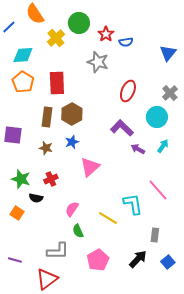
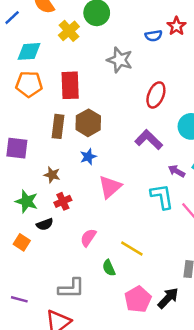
red star: (106, 34) -> (176, 26), moved
orange pentagon: (23, 82) -> (29, 84), turned -30
brown star: (46, 148) -> (52, 175), moved
purple arrow: (138, 149) -> (176, 171), moved
black semicircle: (36, 198) -> (45, 224), turned -32
cyan L-shape: (133, 204) -> (162, 197), moved
green semicircle: (78, 231) -> (109, 268), moved
pink pentagon: (98, 260) -> (138, 299), moved

